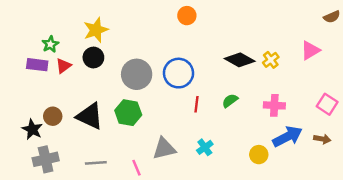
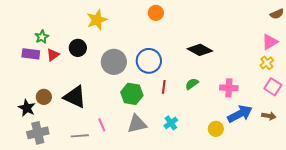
yellow star: (96, 30) -> (97, 20), moved
pink triangle: (310, 50) -> (270, 42), moved
yellow cross: (271, 60) -> (267, 63), moved
green hexagon: (128, 113) -> (132, 94), moved
pink line: (137, 168) -> (102, 125), moved

